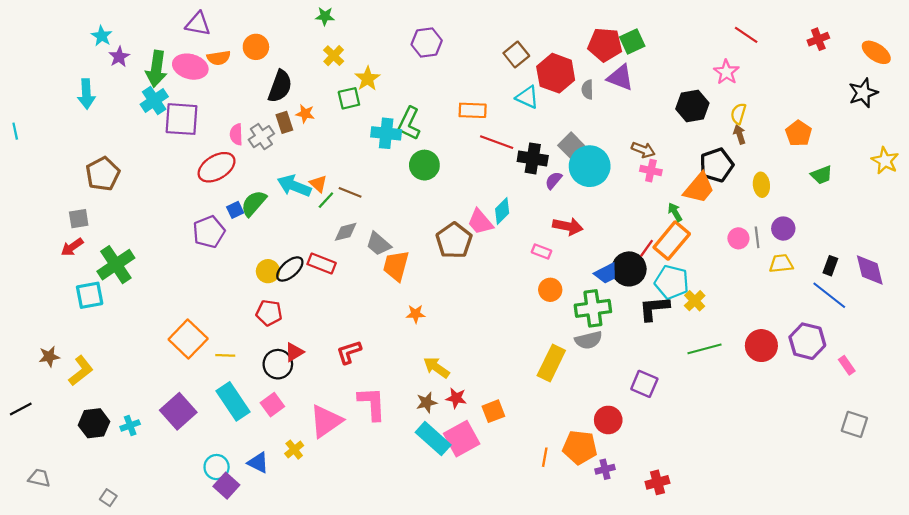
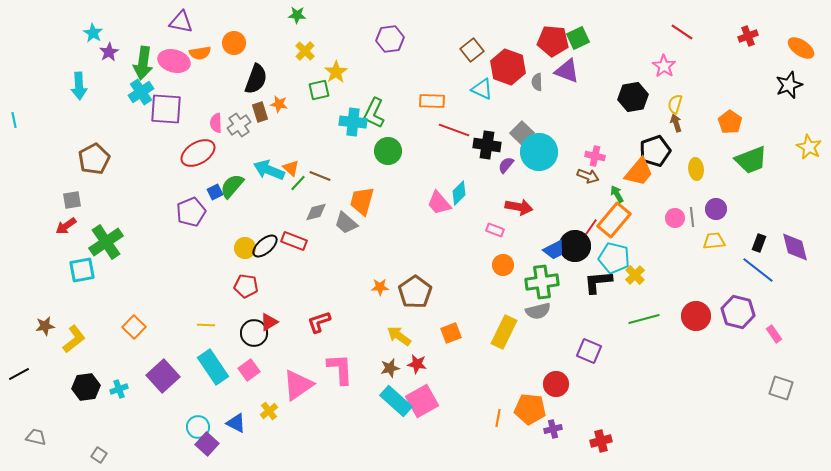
brown arrow: (643, 150) -> (588, 176), moved
green trapezoid: (822, 175) -> (751, 160), size x1.6
brown pentagon: (454, 241) -> (415, 292), moved
orange trapezoid: (396, 266) -> (362, 201), moved
orange square: (188, 339) -> (134, 327), moved, size x0.7
orange square: (493, 411) -> (451, 333), moved

